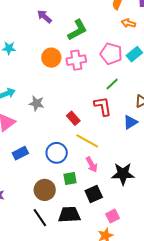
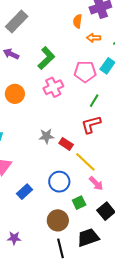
orange circle: (51, 58) -> (15, 94), moved
gray star: (37, 103) -> (46, 136), moved
red L-shape: (103, 106) -> (91, 124), turned -80
yellow line: (87, 141) -> (85, 162), turned 30
black line: (40, 218) -> (61, 248), turned 36

